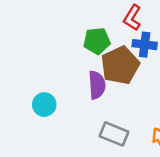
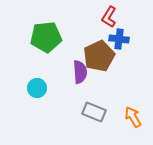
green pentagon: (97, 41) -> (46, 37), moved, size x1.4

